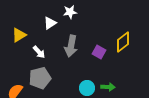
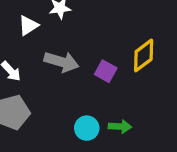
gray arrow: (71, 46) -> (62, 62), turned -85

